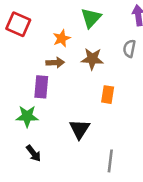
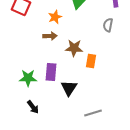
brown star: (92, 59) -> (74, 48), moved
purple rectangle: (41, 87) -> (51, 72), moved
gray line: (110, 161) -> (93, 113), turned 66

